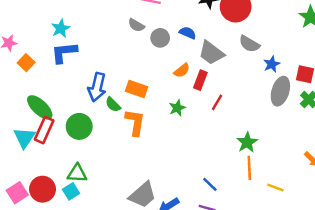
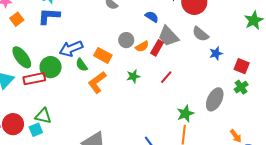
gray circle: (160, 38) -> (126, 40), moved
red rectangle: (200, 80) -> (157, 48), moved
blue arrow: (97, 87) -> (71, 49), turned 45
gray ellipse: (280, 91) -> (215, 99), moved
orange L-shape: (135, 122) -> (97, 82), turned -145
green circle: (79, 126) -> (51, 67), moved
red rectangle: (44, 130) -> (34, 79), moved, turned 45

